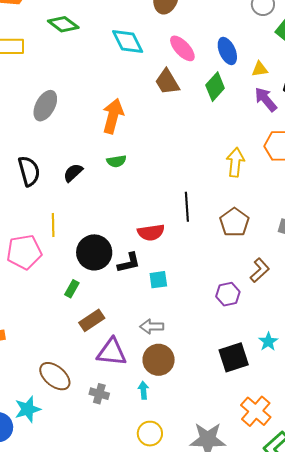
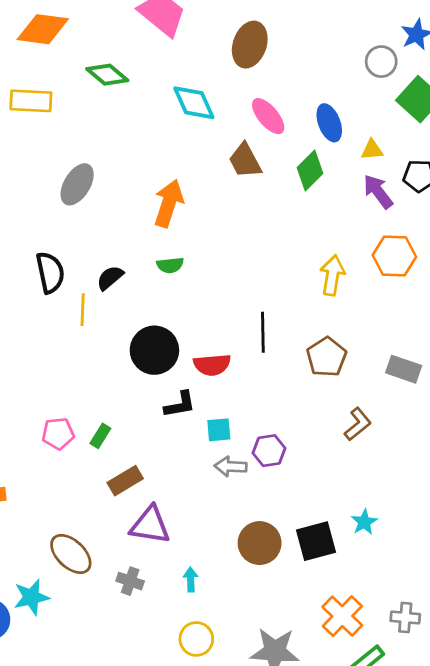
yellow line: (53, 225) -> (83, 310), moved
pink pentagon: (24, 252) -> (58, 434), moved, size x0.7
black circle: (94, 252) -> (154, 350), moved
purple hexagon: (228, 294) -> (269, 451), moved
gray arrow: (152, 327) -> (231, 466), moved
brown circle: (159, 360) -> (260, 543), moved

